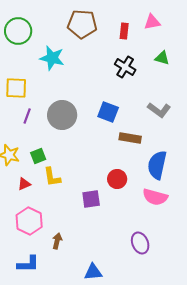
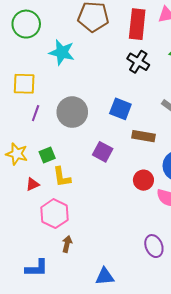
red rectangle: (124, 31) -> (137, 24), size x1.8
red circle: (117, 179) -> (143, 180), moved
purple square: (91, 199) -> (103, 152), moved, turned 36
pink hexagon: (29, 221) -> (54, 214), moved

